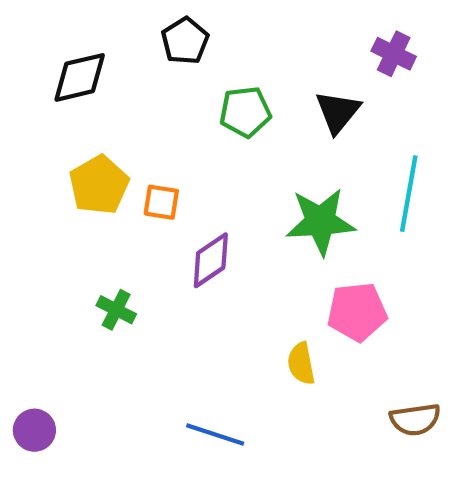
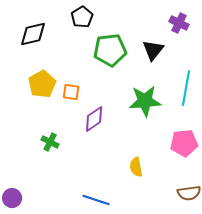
green pentagon: (245, 112) -> (110, 50), size x1.4
pink pentagon: (357, 312) -> (184, 143), moved

